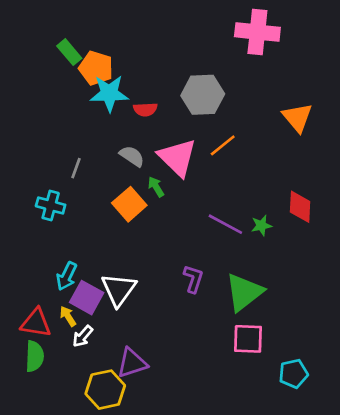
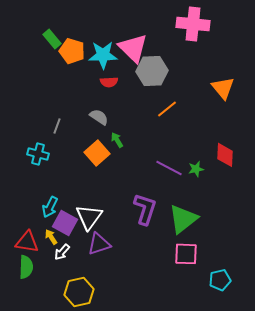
cyan star: (109, 93) -> (103, 55), moved
pink triangle: (177, 157) -> (133, 48), moved
purple L-shape: (193, 279) -> (145, 209), size x1.5
purple triangle: (132, 363) -> (99, 244), moved

